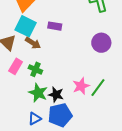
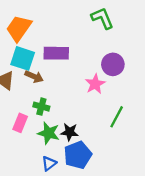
purple rectangle: (55, 26) -> (56, 53), size x1.5
pink rectangle: (16, 66) -> (20, 123), moved
pink star: (81, 86) -> (95, 84), moved

